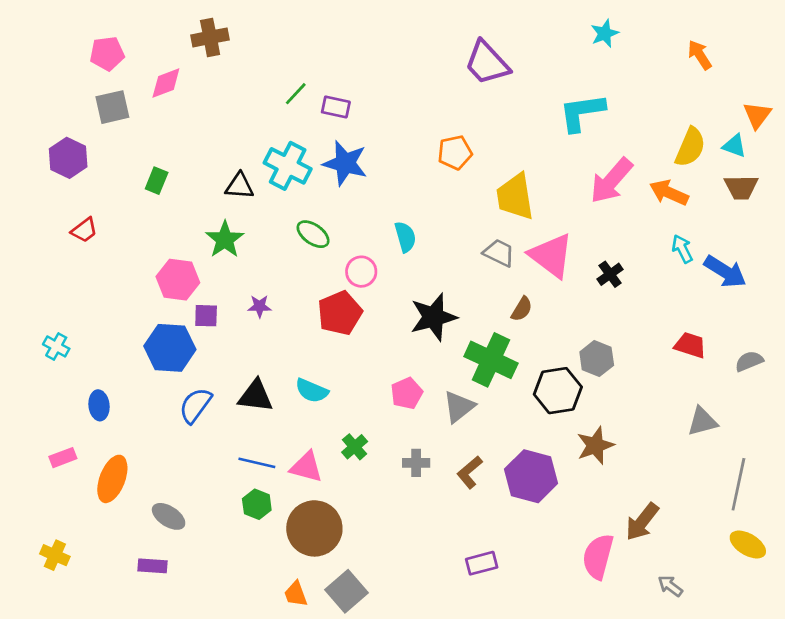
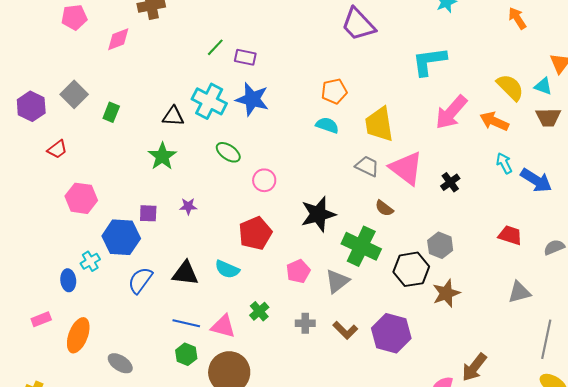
gray square: (112, 107) -> (74, 94), moved, turned -32
yellow semicircle: (690, 147) -> (510, 87), turned -68
purple hexagon: (68, 158) -> (31, 106), moved
cyan semicircle: (405, 237) -> (327, 125), moved, turned -55
pink hexagon: (178, 280) -> (81, 198), moved
brown semicircle: (522, 309) -> (384, 208), turned 96
red pentagon: (340, 313) -> (255, 233), moved
cyan cross: (56, 346) -> (90, 261), moved, turned 30
brown star: (595, 445) -> (446, 293), moved
brown L-shape: (470, 472) -> (345, 330), turned -95

